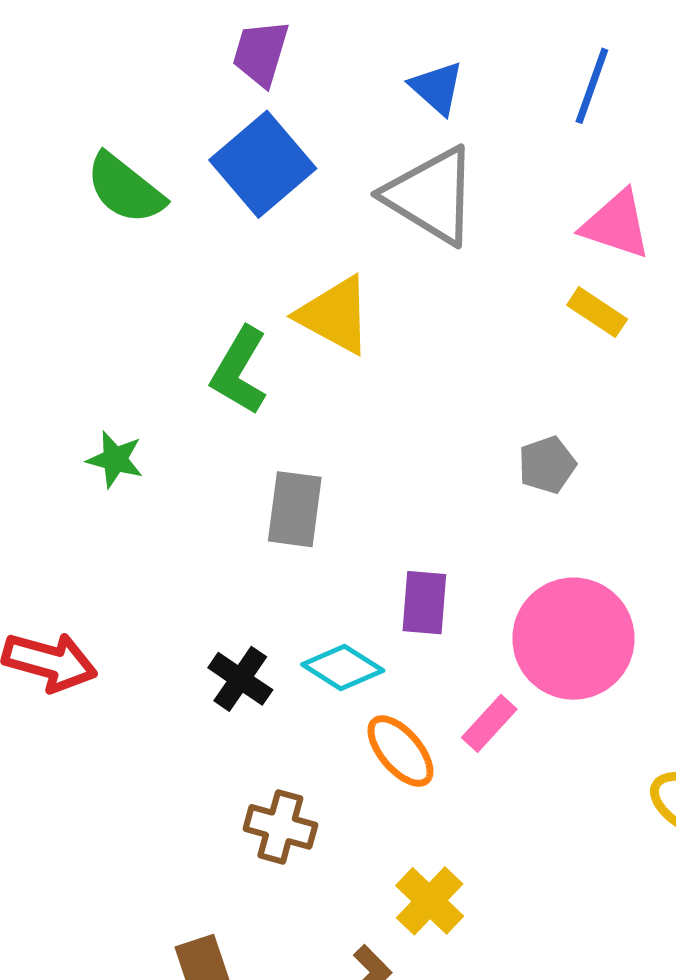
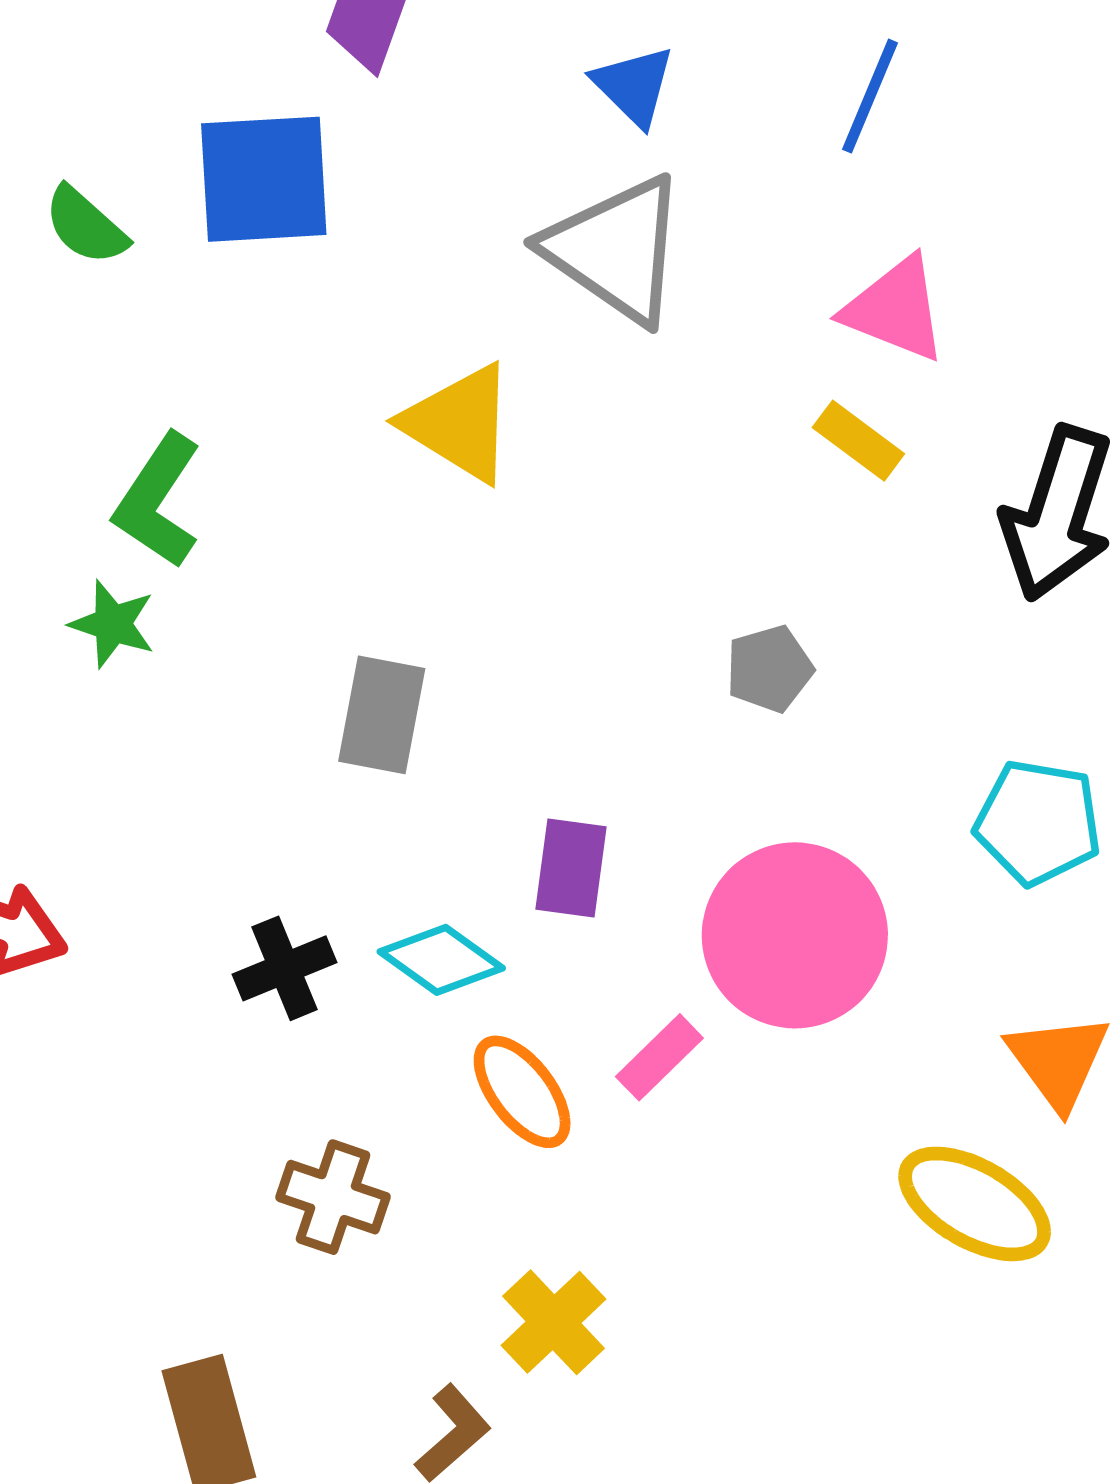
blue square: (263, 164) -> (264, 179), moved, turned 34
green semicircle: (125, 189) -> (86, 226), moved, size x0.7
green L-shape: (239, 371) -> (158, 501), moved
black cross: (240, 679) -> (285, 968), turned 30

